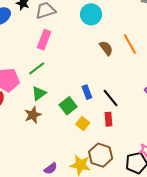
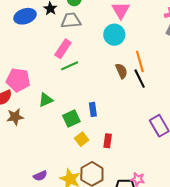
orange line: (130, 44) -> (140, 61), moved
green line: (37, 68) -> (70, 66), moved
black line: (111, 98) -> (140, 79), moved
brown star: (33, 115) -> (15, 117), moved

